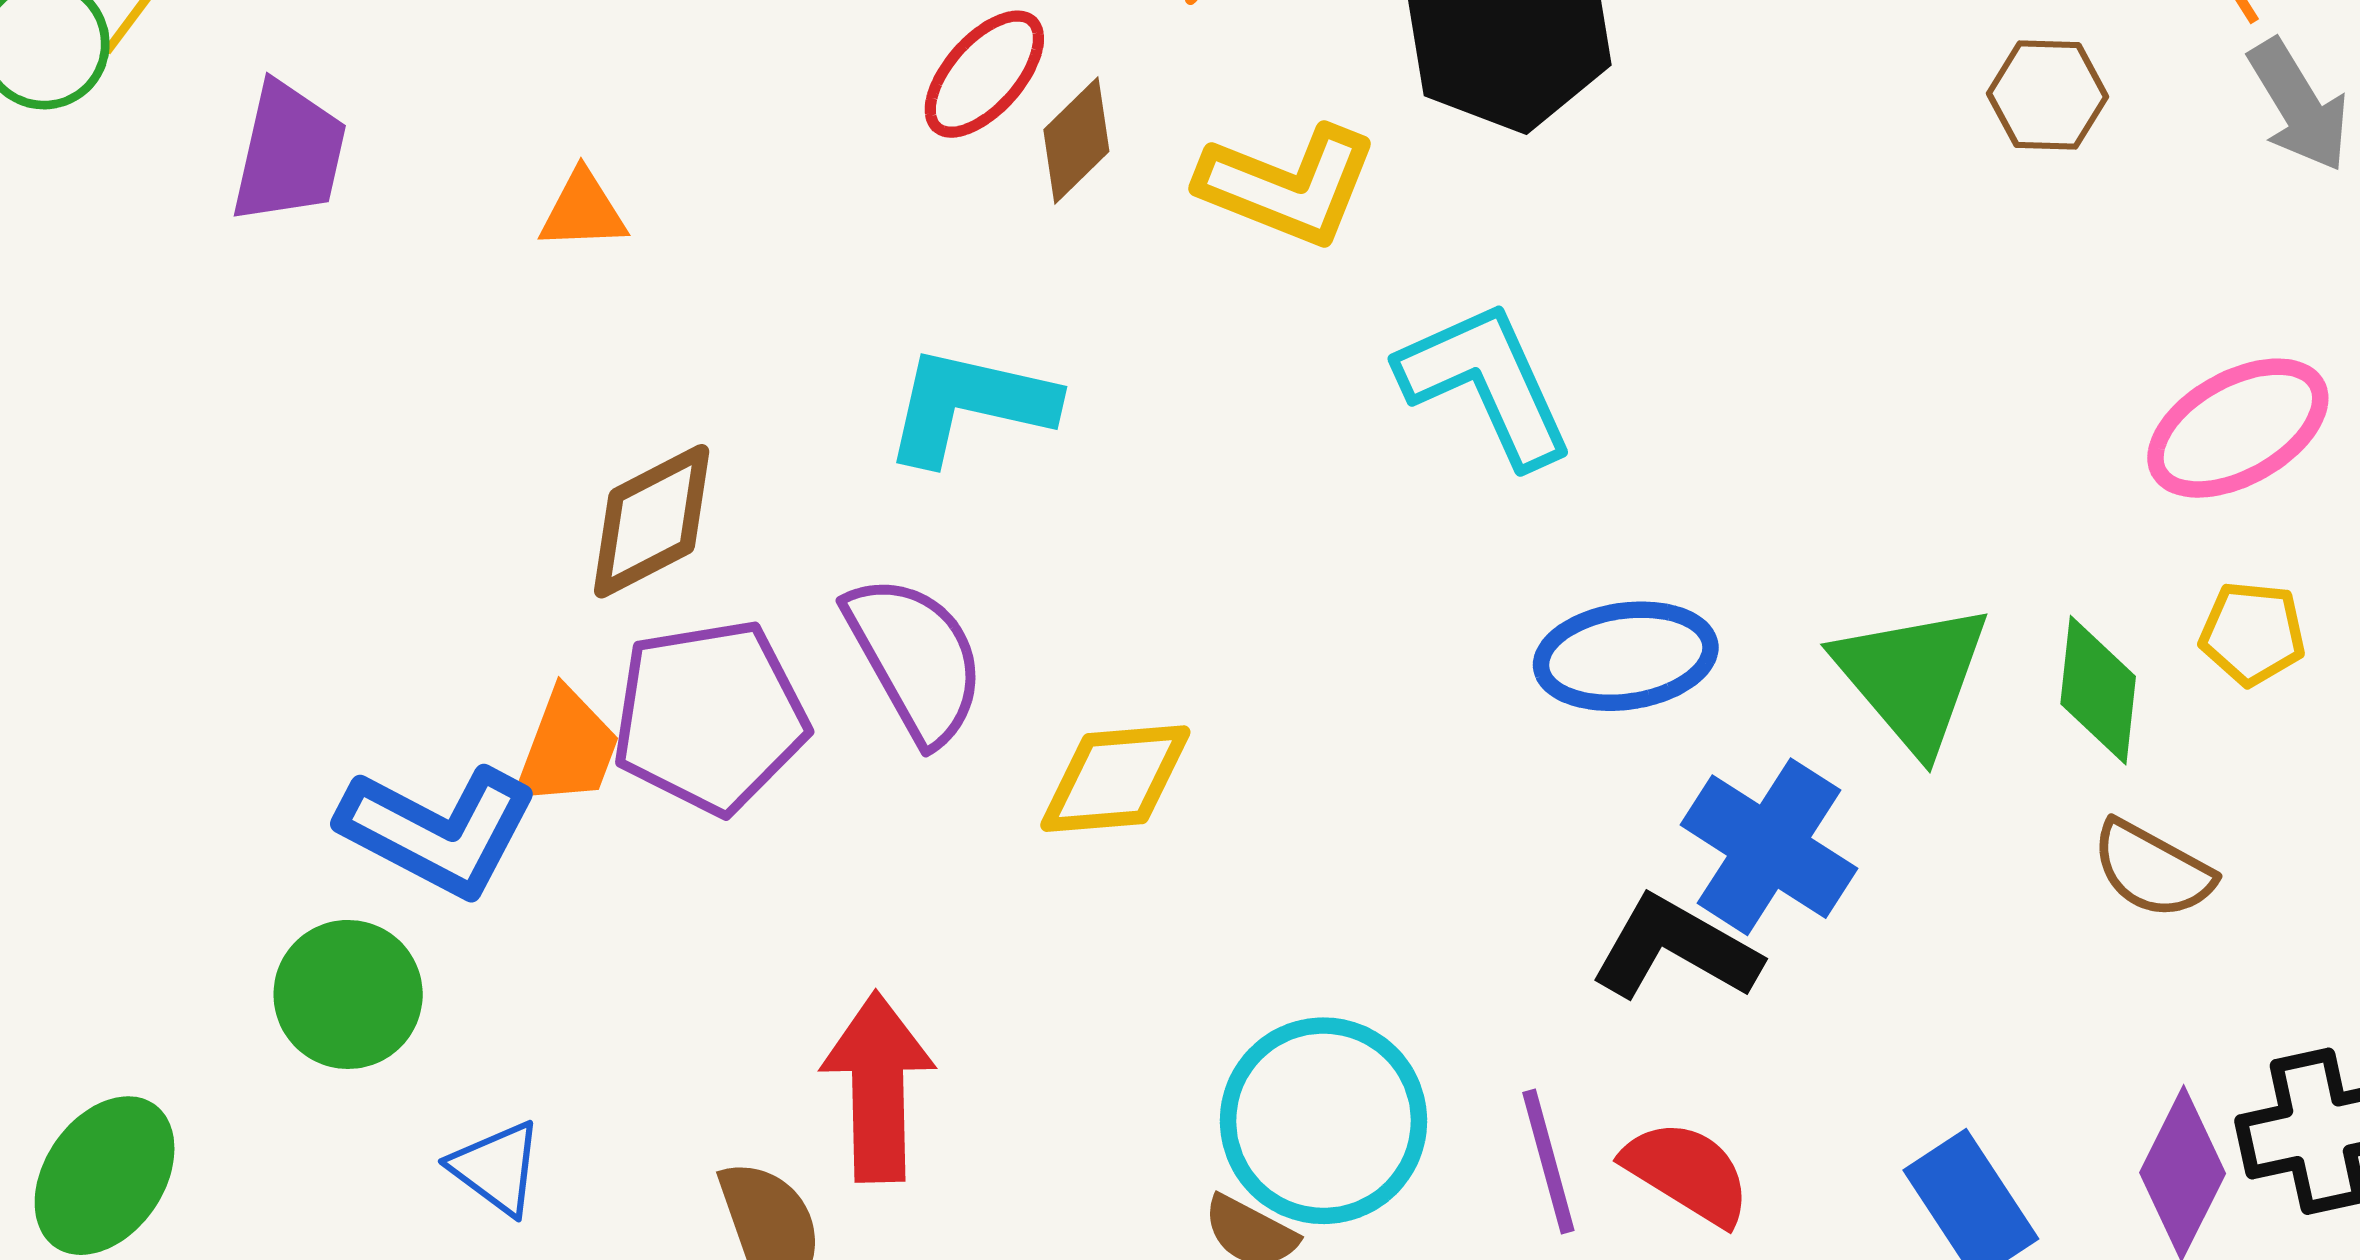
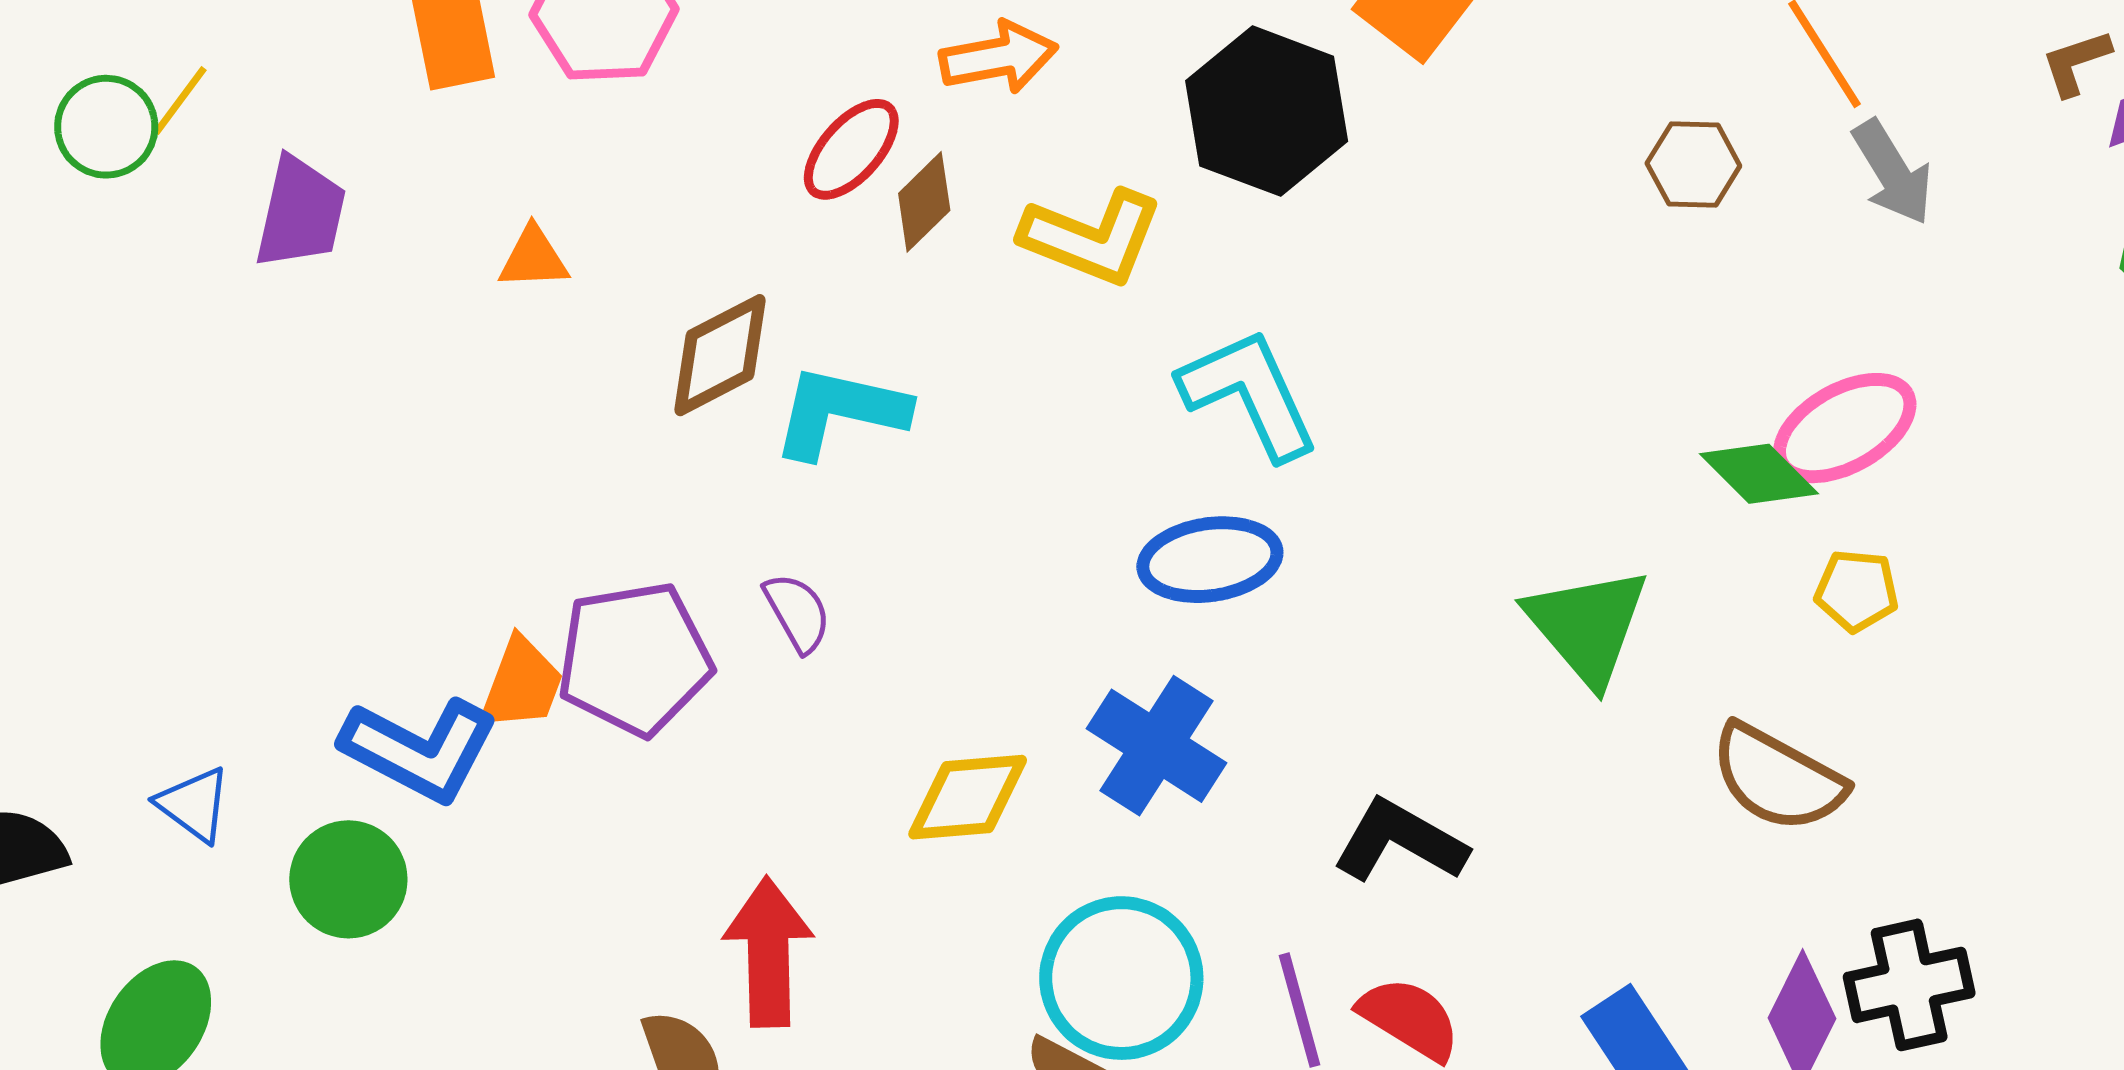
brown diamond: (652, 521) -> (720, 355), moved
blue ellipse: (1626, 656) -> (1210, 560), moved
purple semicircle: (915, 659) -> (797, 613), size x0.6
green diamond: (2098, 690) -> (1759, 474), moved, turned -51
yellow diamond: (1115, 779) -> (968, 797), moved
blue cross: (1769, 847) -> (1156, 746), moved
brown semicircle: (2152, 870) -> (1778, 778), size x1.4
blue triangle: (496, 1168) -> (194, 804), moved

